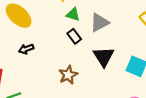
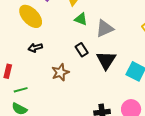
black rectangle: (74, 36) -> (82, 50), moved
brown star: (68, 75) -> (60, 72), moved

